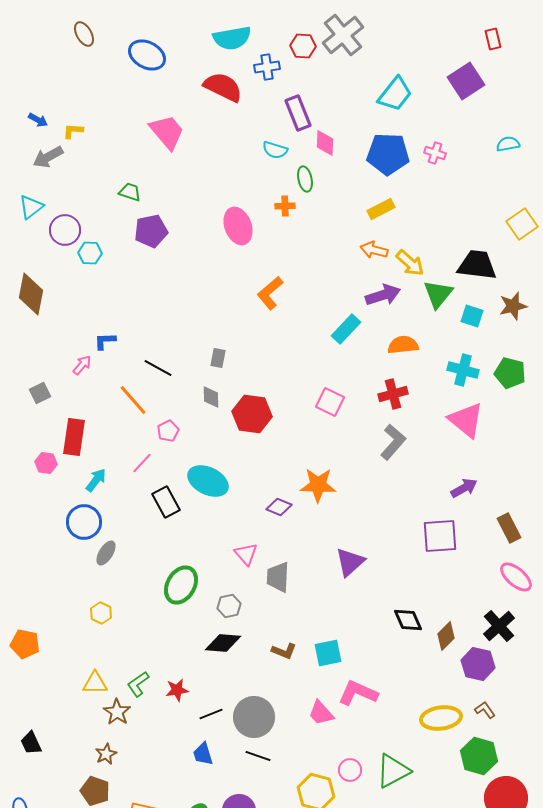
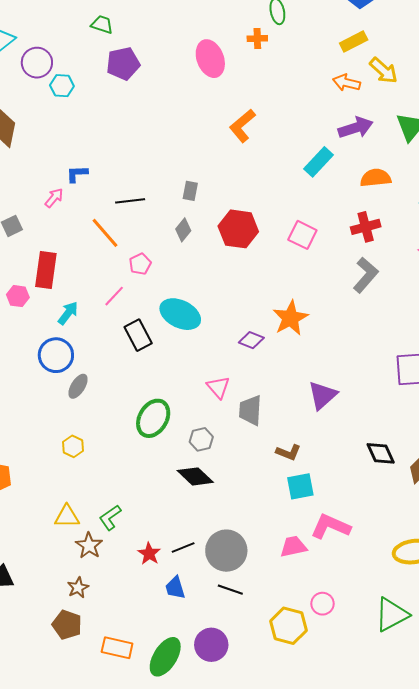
yellow arrow: (410, 263) -> (384, 71), moved
black line: (158, 368) -> (130, 201), turned -36
gray diamond: (211, 397) -> (183, 230), turned 40
red hexagon: (252, 414) -> (238, 229), moved
orange star: (318, 485) -> (290, 318), turned -30
black diamond: (223, 643) -> (195, 476), turned 39
brown L-shape: (284, 651) -> (288, 452), moved
red star: (177, 690) -> (149, 554), moved, turned -30
pink trapezoid: (321, 713) -> (293, 547), turned 120
green triangle: (393, 771) -> (392, 615), moved

